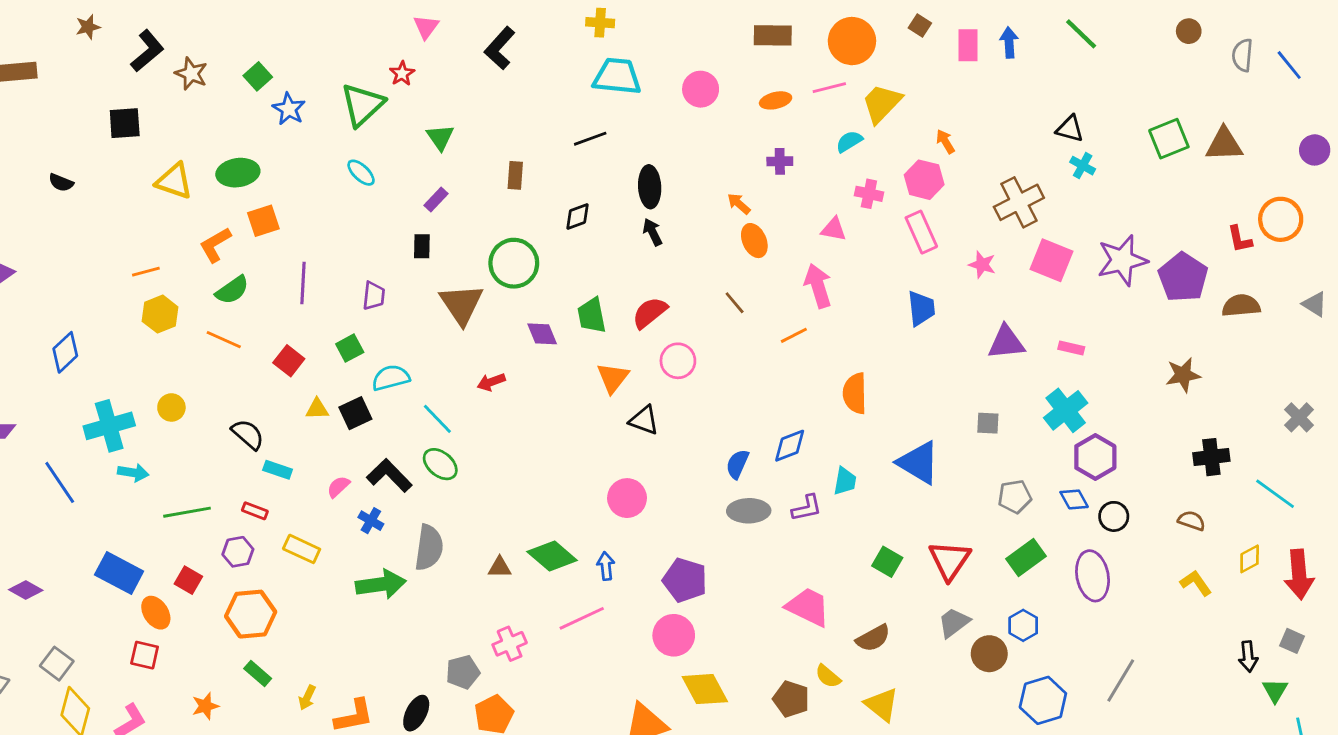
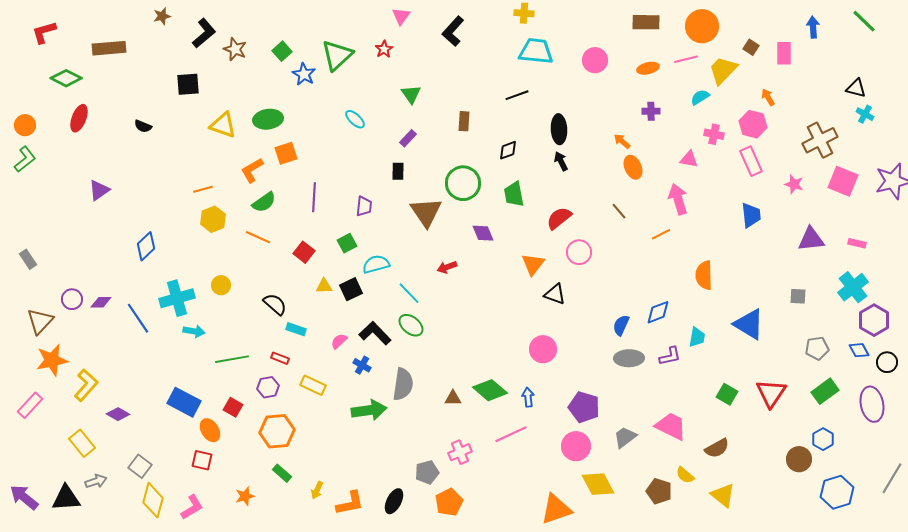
brown square: (920, 25) -> (751, 47), moved
pink rectangle: (968, 45) -> (784, 53), moved
green triangle: (362, 105) -> (337, 55), moved
green trapezoid: (592, 316) -> (514, 194), moved
blue line: (60, 482) -> (138, 318), moved
gray trapezoid: (954, 623) -> (625, 437), moved

